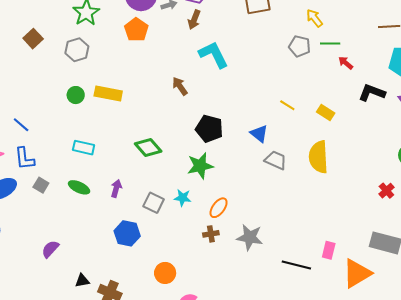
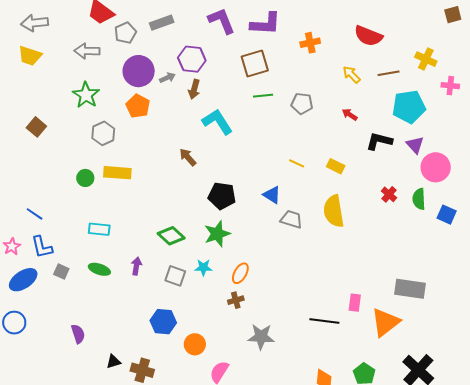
yellow arrow: (315, 18) -> (352, 75), moved
green line: (330, 44) -> (263, 96), moved
gray hexagon: (77, 50) -> (103, 133), moved
green diamond: (148, 147) -> (171, 236), moved
red cross: (386, 191) -> (389, 194), moved
blue hexagon: (127, 233) -> (163, 322), moved
gray star: (250, 237) -> (261, 337), moved
purple semicircle: (50, 249) -> (78, 334), turned 126

